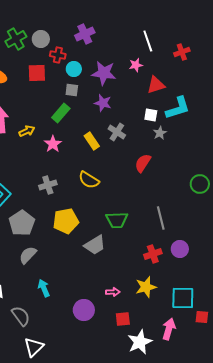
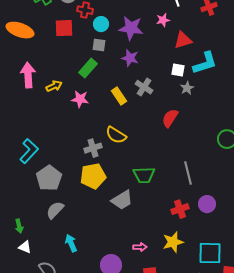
pink star: (53, 144) -> (80, 99), turned -30
gray cross: (48, 185) -> (93, 148), moved

